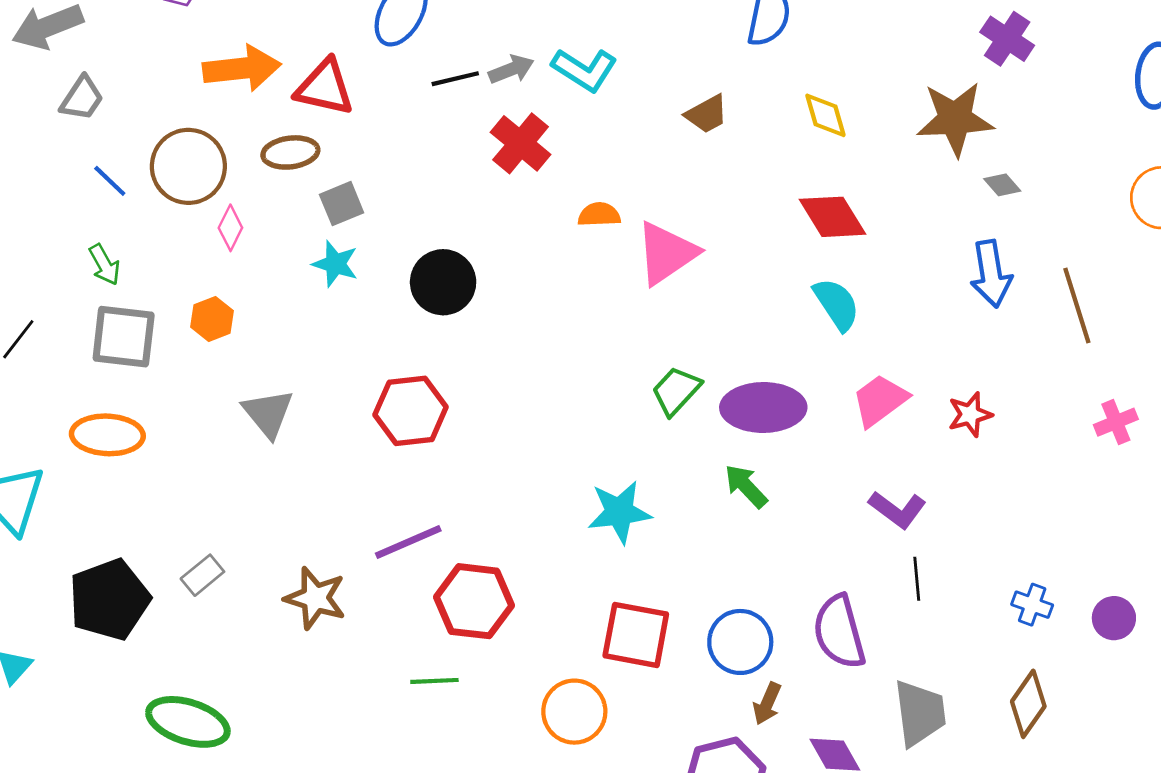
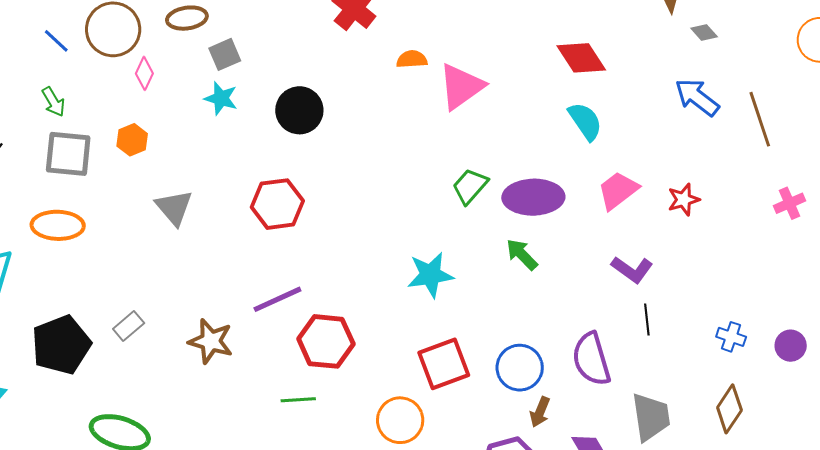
blue arrow: (991, 274) -> (697, 97), turned 138
red square: (636, 635) -> (444, 364), turned -30

